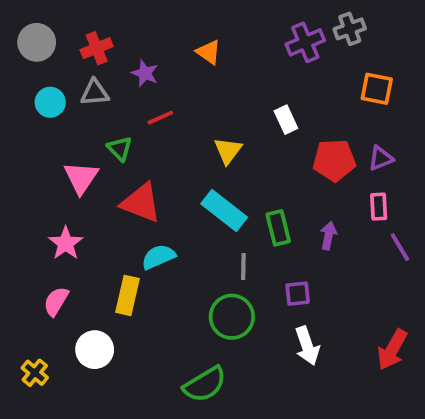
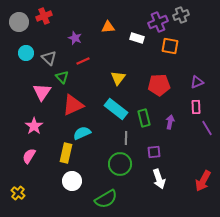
red cross: (97, 48) -> (44, 16), moved
orange triangle: (209, 52) -> (108, 27), turned -40
orange square: (377, 89) -> (170, 46), moved
gray triangle: (95, 93) -> (49, 58), moved, turned 49
white rectangle: (286, 120) -> (137, 38), moved, turned -48
red pentagon: (334, 160) -> (159, 85), moved
red triangle: (141, 203) -> (73, 105), turned -45
white circle: (95, 350) -> (72, 181), moved

